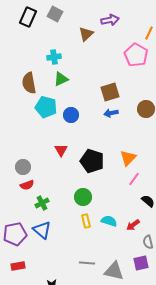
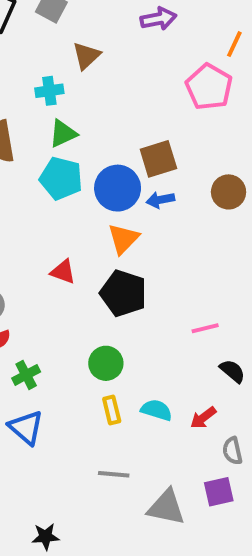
brown triangle: (86, 34) -> (86, 56), moved
cyan pentagon: (46, 107) -> (61, 178), moved
blue circle: (71, 115) -> (118, 188), moved, size x1.5
red triangle: (61, 150) -> (63, 272), turned -40
orange triangle: (128, 158) -> (123, 239), moved
pink line: (134, 179) -> (205, 328), turned 40
gray line: (87, 263) -> (114, 474), moved

